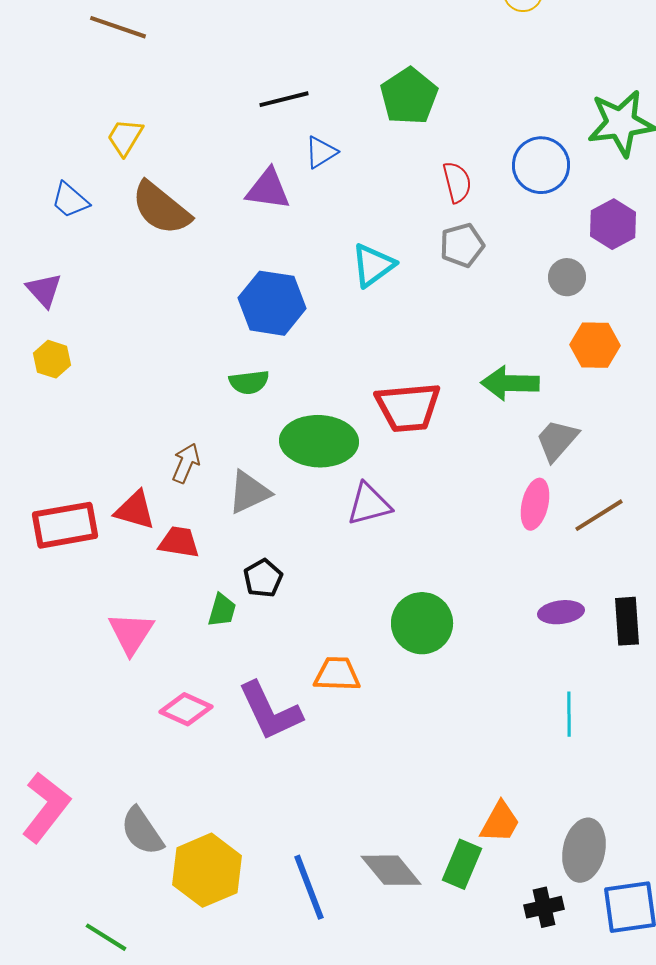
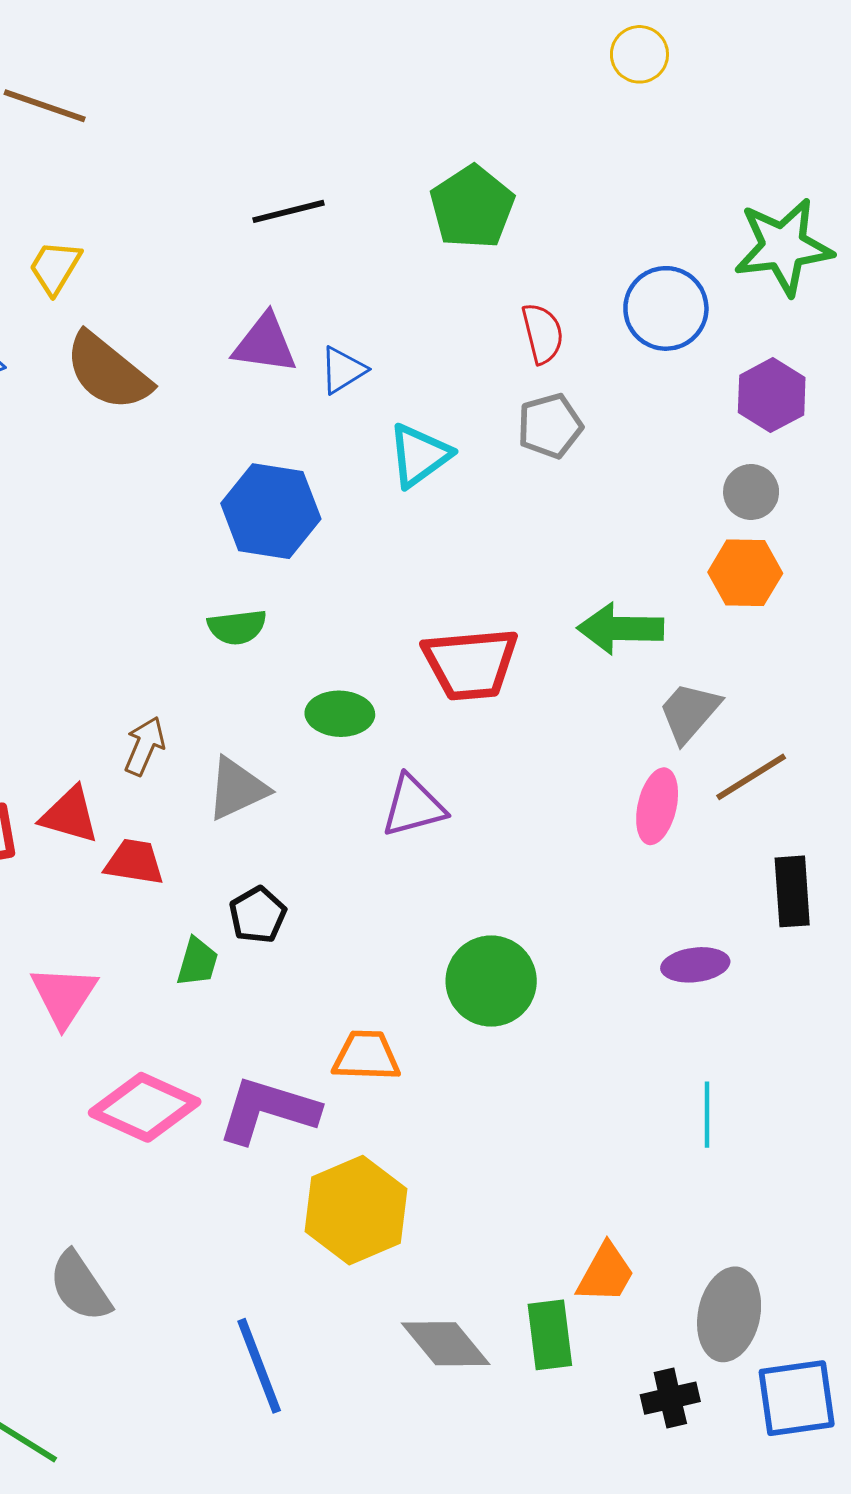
blue triangle: (321, 152) -> (343, 370), moved
gray circle: (567, 277) -> (751, 492), moved
green ellipse: (319, 441) -> (340, 714), size x0.6
brown line: (599, 515) -> (751, 777), moved
black rectangle: (627, 621) -> (792, 891), moved
pink diamond: (186, 709) -> (145, 1107), size x1.4
purple L-shape: (270, 711) -> (268, 1110), turned 132
green rectangle: (462, 864) -> (550, 1335), turned -30
yellow hexagon: (207, 870) -> (356, 1210), moved
blue line: (309, 887) -> (259, 1366), moved

